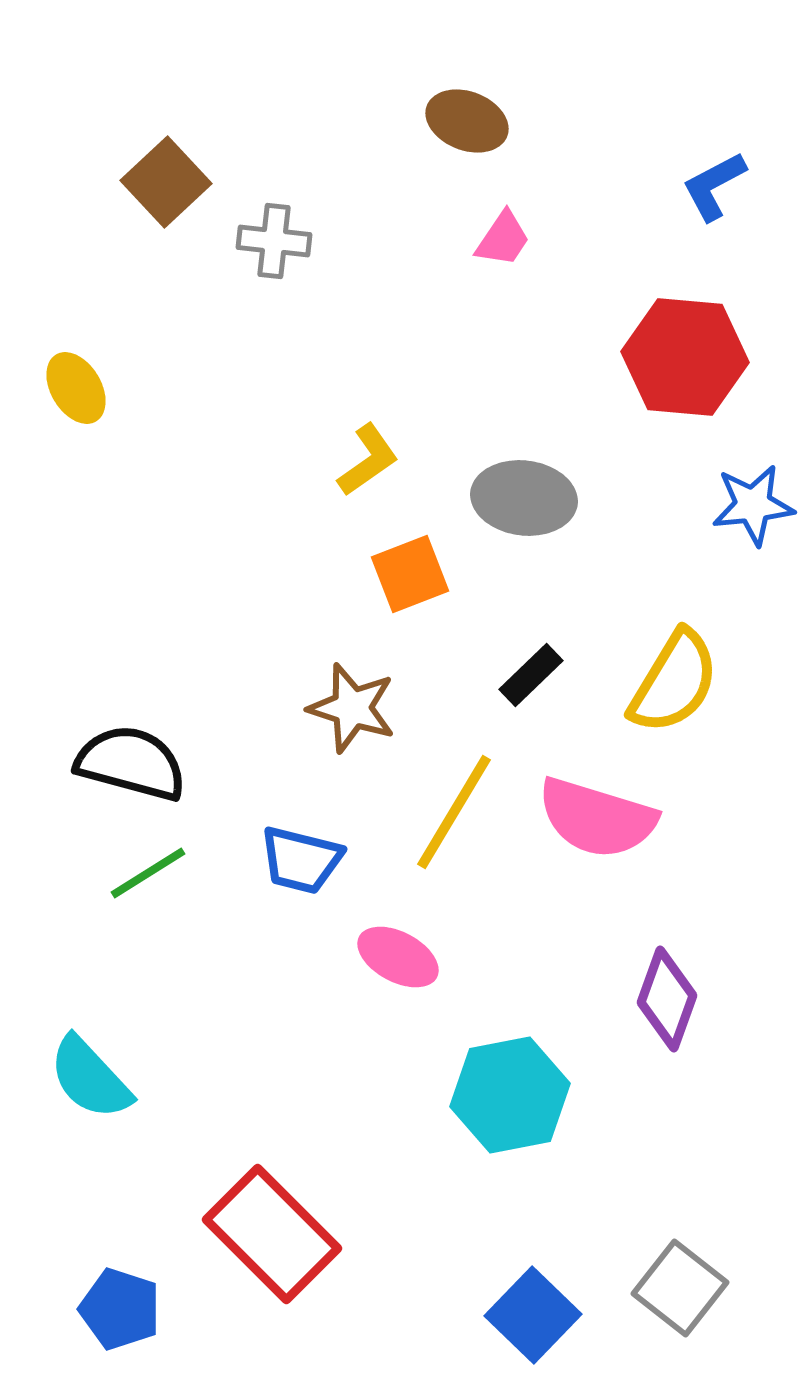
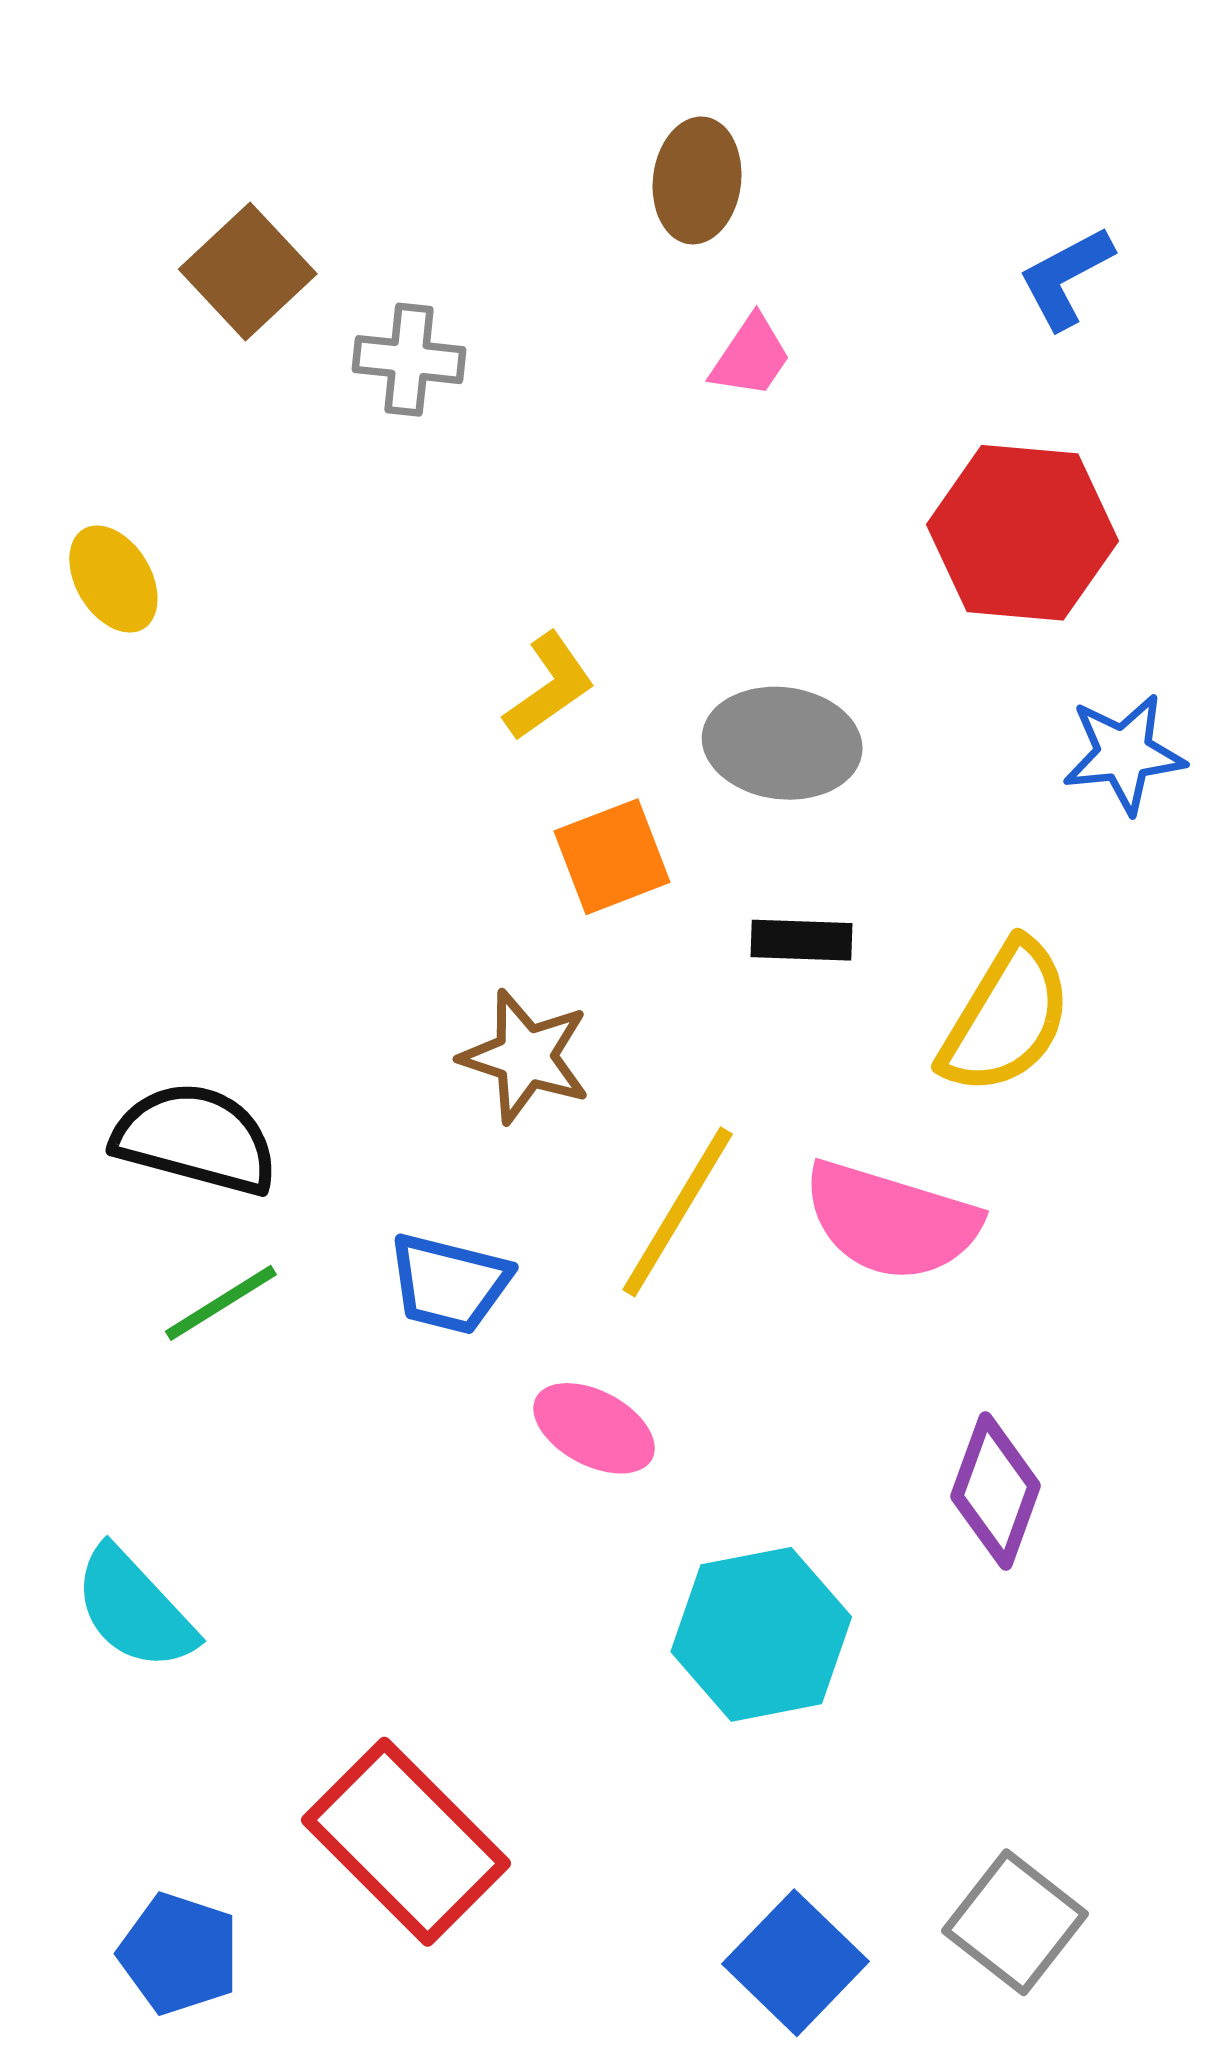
brown ellipse: (467, 121) -> (697, 180), turned 76
black rectangle: (531, 675) -> (802, 940), moved, turned 46

